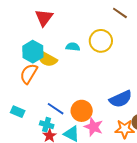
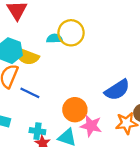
yellow circle: (101, 41) -> (71, 33), moved
blue line: (56, 109) -> (30, 93), moved

